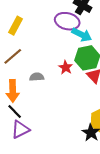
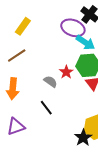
gray semicircle: (37, 77) -> (51, 82), moved, turned 32
black line: (15, 112) -> (46, 108), moved

